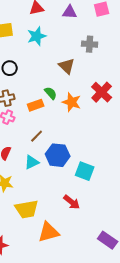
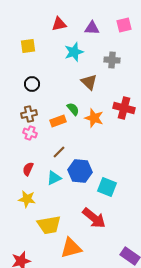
cyan star: (37, 36) -> (74, 52), moved
red cross: (102, 92) -> (124, 108), turned -30
red arrow: (72, 202) -> (94, 218), size x1.4

